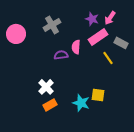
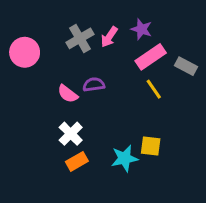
pink arrow: (110, 18) -> (109, 37), moved
pink semicircle: (76, 47) -> (68, 94), moved, turned -56
yellow line: (108, 58) -> (154, 89), moved
cyan star: (81, 103) -> (125, 158), turned -30

